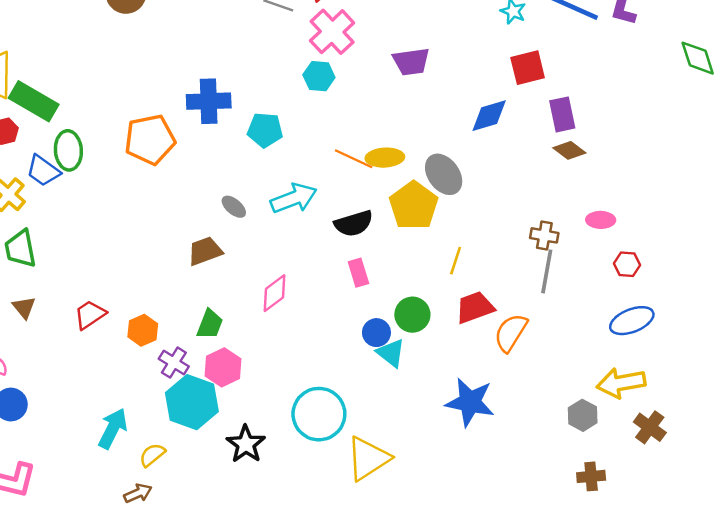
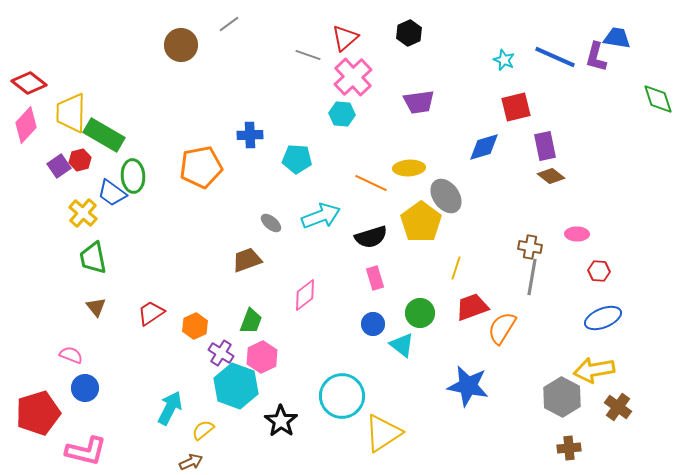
blue cross: (209, 101) -> (250, 135), size x0.7
yellow ellipse: (385, 158) -> (409, 168), moved
blue circle: (376, 333) -> (373, 324), moved
gray hexagon: (583, 415) -> (562, 397), size x1.5

